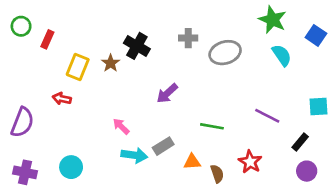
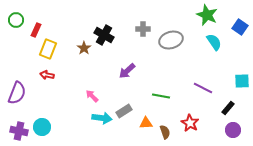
yellow rectangle: (78, 67) -> (48, 49), moved
cyan circle: (71, 167) -> (42, 127), moved

